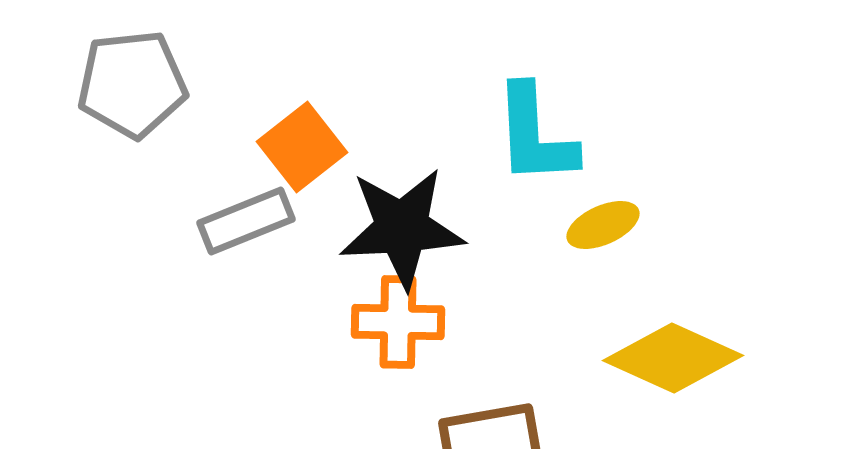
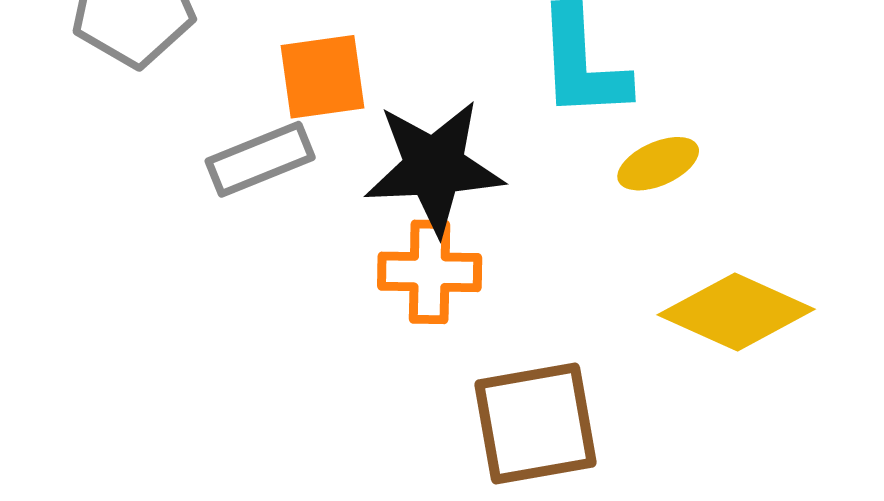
orange square: (302, 147) -> (323, 77), turned 30

